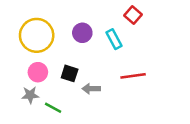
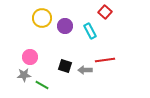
yellow circle: (37, 35) -> (42, 18), moved, size x0.7
black square: (70, 73) -> (65, 66), moved
gray arrow: (91, 89) -> (85, 70), moved

